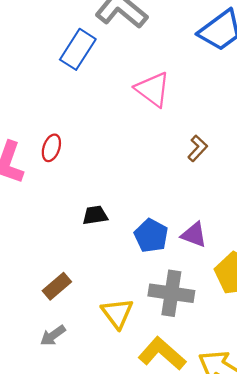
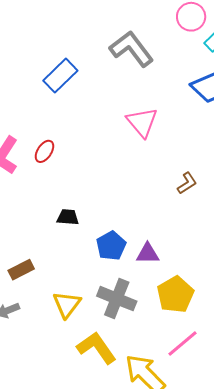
blue rectangle: (78, 49) -> (60, 76), moved
brown L-shape: (198, 148) -> (187, 183), moved
purple triangle: (194, 235) -> (148, 254), turned -35

